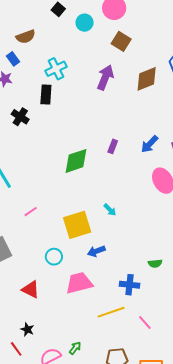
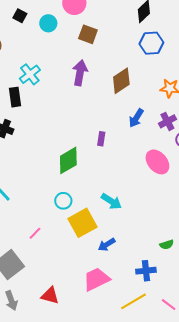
brown diamond: (147, 79) -> (121, 81), moved
black rectangle: (46, 94) -> (15, 97), moved
blue arrow: (150, 144) -> (136, 118), moved
cyan arrow: (110, 210) -> (111, 201), size x1.5
pink line: (31, 212) -> (35, 233), moved
cyan circle: (54, 257) -> (63, 201), moved

